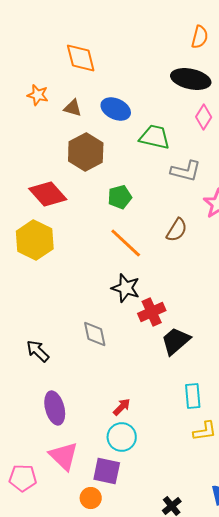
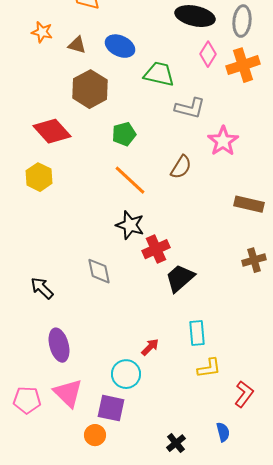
yellow hexagon: (35, 240) -> (39, 177), size x0.7
red arrow: (122, 407) -> (150, 347), moved
pink pentagon: (23, 478) -> (27, 400), moved

